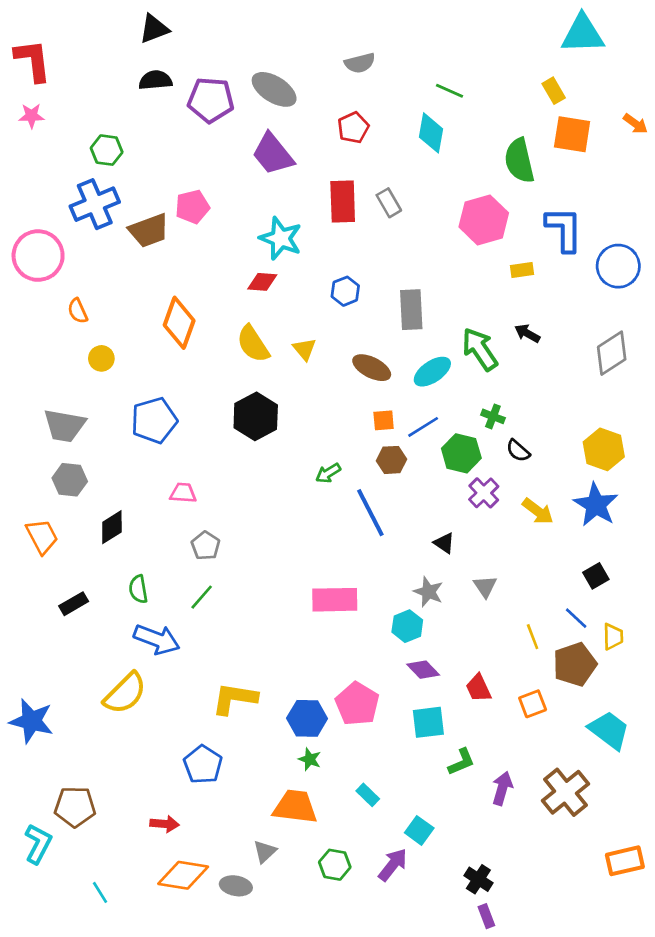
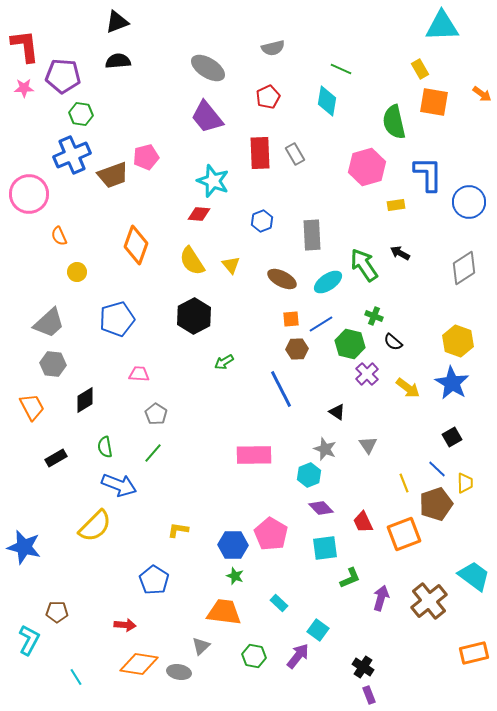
purple pentagon: (211, 100) -> (63, 76), moved
gray trapezoid: (64, 426) -> (49, 323), turned -52
green arrow: (328, 473) -> (224, 362), moved
yellow L-shape: (235, 699) -> (178, 530), size x0.6
orange square: (533, 704) -> (404, 534), size x1.6
cyan trapezoid: (609, 730) -> (474, 576), moved
brown pentagon: (75, 807) -> (57, 612), size x0.7

